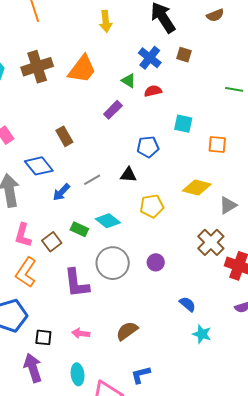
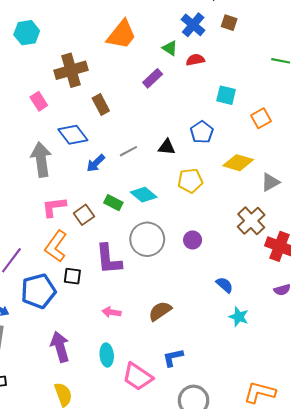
brown cross: (37, 67) -> (71, 70), moved
orange square: (217, 145) -> (261, 118), turned -36
blue pentagon: (148, 147) -> (202, 132), moved, turned -30
pink L-shape: (23, 235) -> (54, 207), turned 65
black square: (43, 337) -> (72, 276), moved

